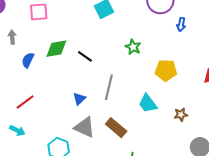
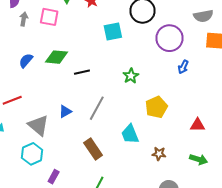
gray arrow: (12, 37) -> (24, 19), moved
black line: (85, 56) -> (82, 72), turned -63
yellow pentagon: (166, 70) -> (156, 107), turned 30
gray triangle: (85, 127) -> (38, 125), moved

